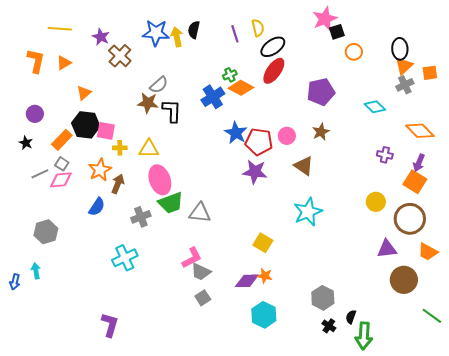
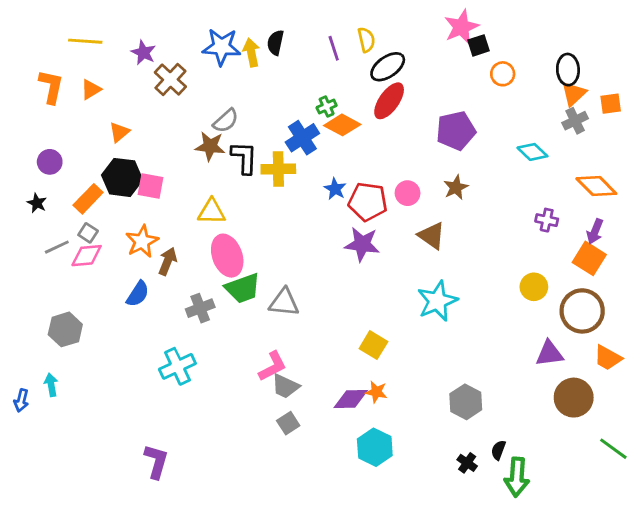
blue star: (236, 133) -> (335, 189), size x0.7
yellow cross: (120, 148) -> (278, 169), moved, size x1.6
gray hexagon: (323, 298) -> (466, 402), moved

